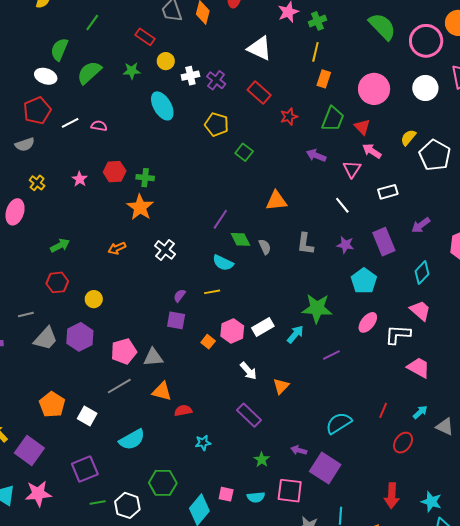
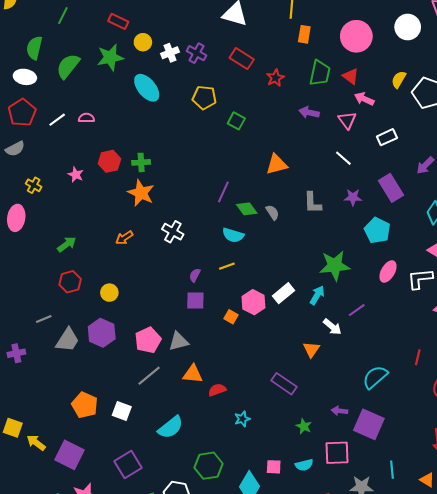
green star: (132, 71) -> (110, 57), size x1.5
white arrow: (248, 371) -> (332, 327), moved

